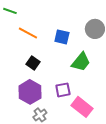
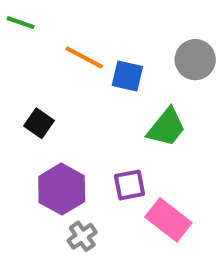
orange line: (28, 33) -> (84, 58), moved
black square: (33, 63) -> (39, 123), moved

